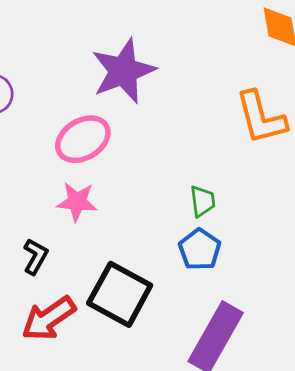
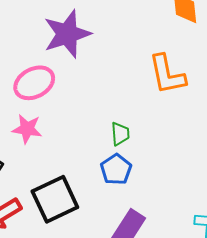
black square: (120, 294) -> (55, 199), turned 33

